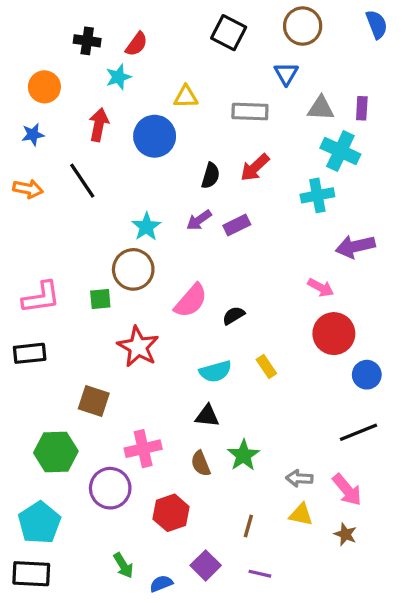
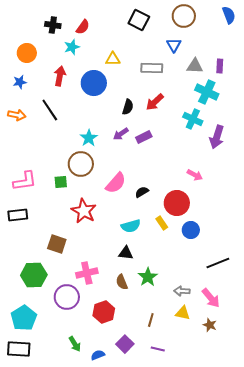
cyan cross: (317, 195) -> (193, 119), turned 36
purple arrow: (355, 246) -> (217, 137), moved, turned -60
red circle: (334, 334) -> (177, 203), moved
blue circle: (367, 375) -> (191, 230), moved

